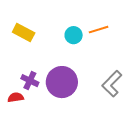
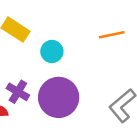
cyan circle: (74, 35) -> (52, 52), moved

